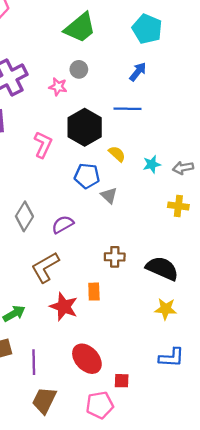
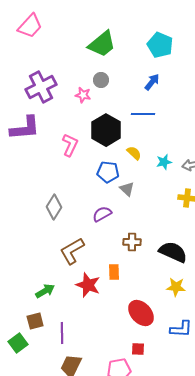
purple semicircle: (63, 224) -> (102, 214), moved
red ellipse: (87, 359) -> (141, 313), moved

